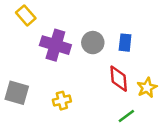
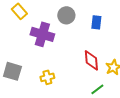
gray circle: (93, 43) -> (66, 15), moved
blue rectangle: (125, 43) -> (96, 22), moved

